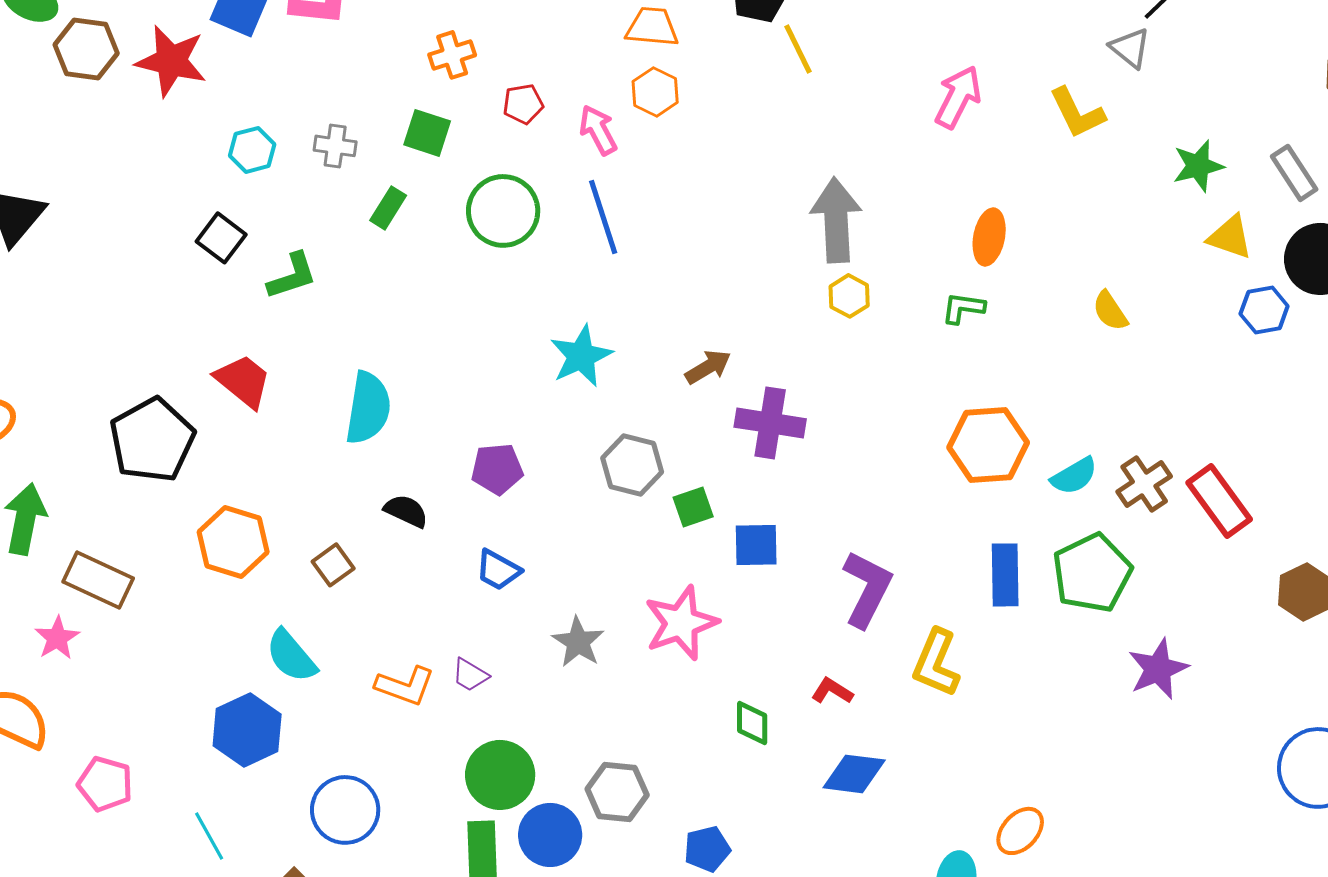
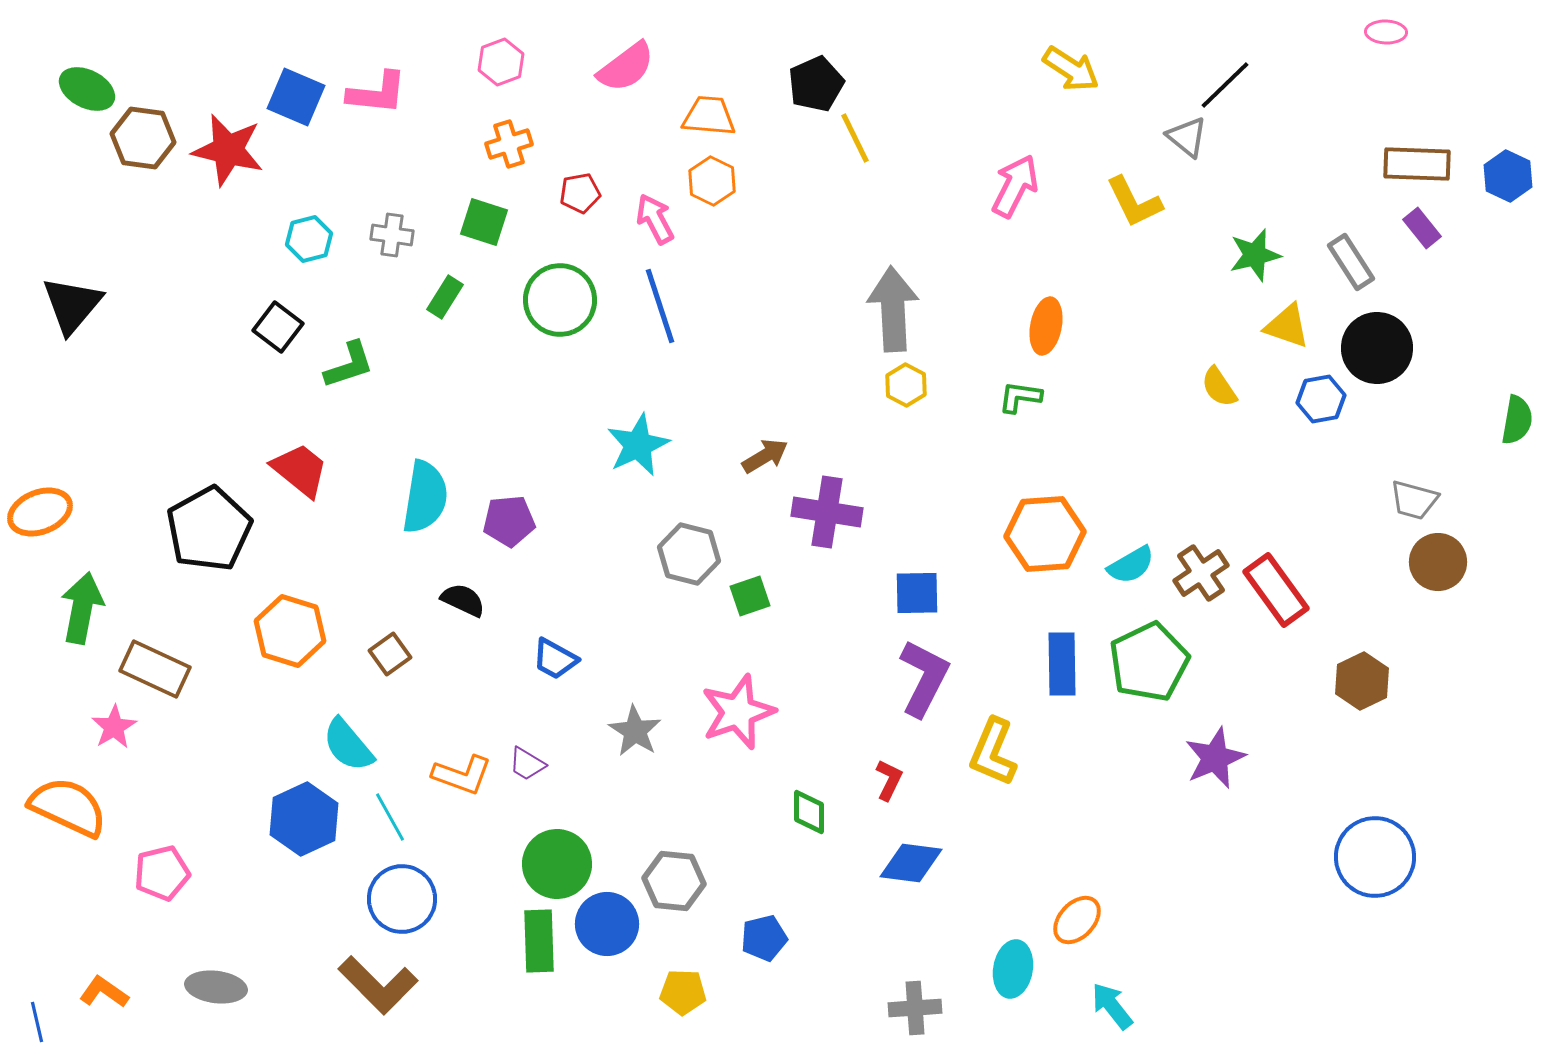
yellow semicircle: (1110, 311) -> (1219, 387), moved
purple pentagon: (497, 469) -> (509, 521), moved
blue square: (756, 545) -> (917, 593), moved
red L-shape: (832, 691) -> (889, 780), turned 84
pink pentagon: (105, 784) -> (162, 873), turned -30
cyan line: (209, 836) -> (390, 817), moved

